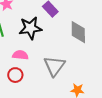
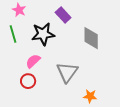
pink semicircle: (20, 55) -> (33, 61), turned -49

